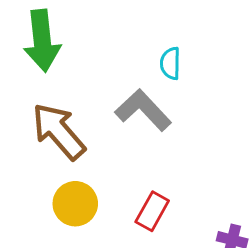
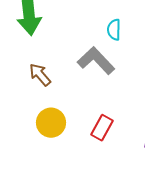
brown arrow: (59, 131) -> (40, 75), size x0.6

